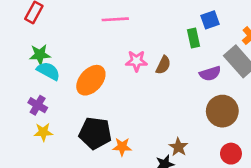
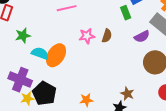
green star: (40, 55) -> (23, 36), moved
cyan semicircle: (48, 71) -> (40, 53), moved
purple cross: (38, 105) -> (20, 80), size x1.6
black pentagon: (95, 133) -> (44, 93), moved, turned 30

